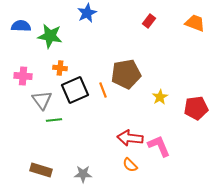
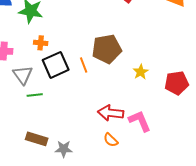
brown rectangle: (41, 170) -> (37, 139), moved

